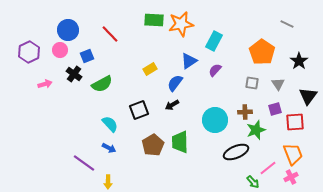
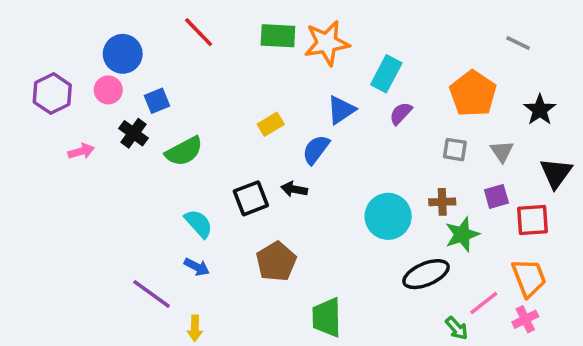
red line: (110, 34) -> (199, 32), moved
purple semicircle: (215, 70) -> (401, 113), moved
black arrow: (172, 105) -> (294, 189), moved, turned 40
green trapezoid: (180, 142) -> (327, 317), moved

